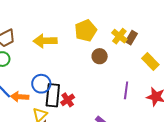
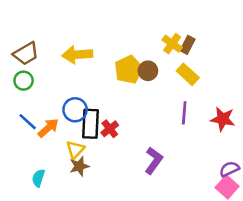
yellow pentagon: (86, 31) -> (129, 70), moved
yellow rectangle: (150, 61) -> (188, 74), moved
orange arrow: (20, 97) -> (48, 128), turned 138

